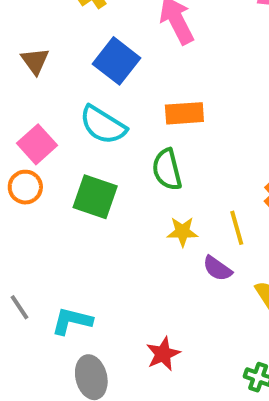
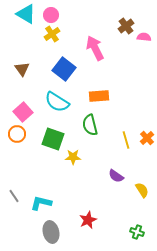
yellow line: (237, 228) -> (126, 140), moved
yellow star: (182, 232) -> (73, 157), moved

